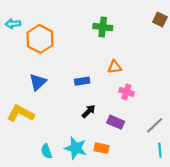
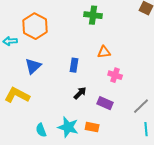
cyan arrow: (13, 24) -> (10, 41), moved
blue rectangle: (82, 81) -> (74, 65), turned -72

